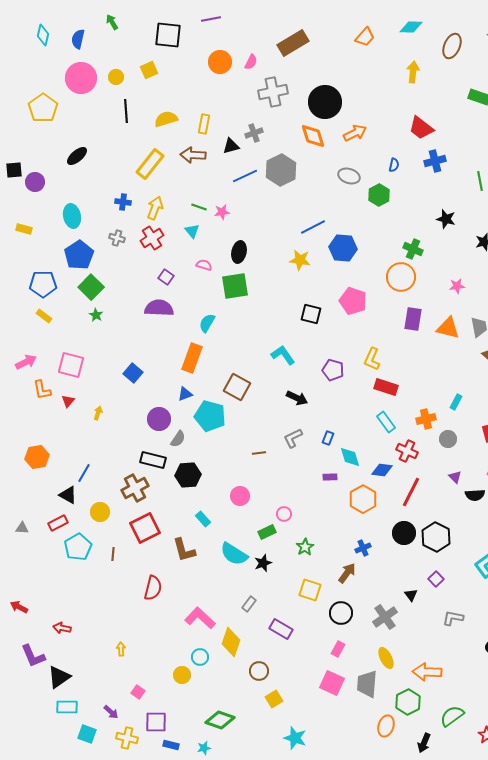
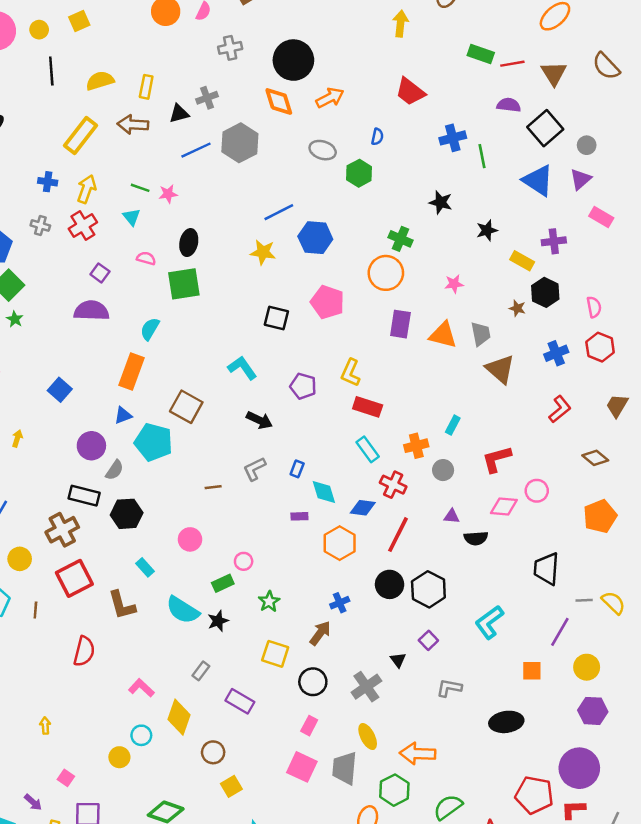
gray cross: (273, 92) -> (230, 48), size x0.7
blue cross: (435, 161) -> (453, 138), moved
purple triangle: (455, 477) -> (452, 516), turned -40
pink L-shape: (200, 618) -> (141, 688), size x0.7

